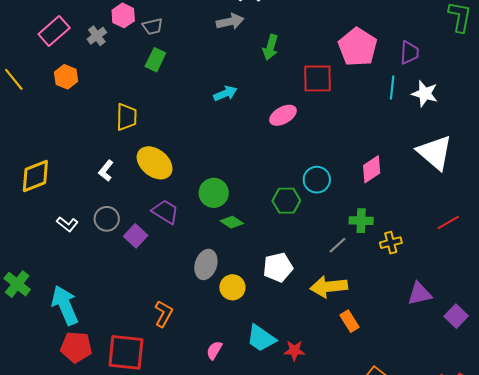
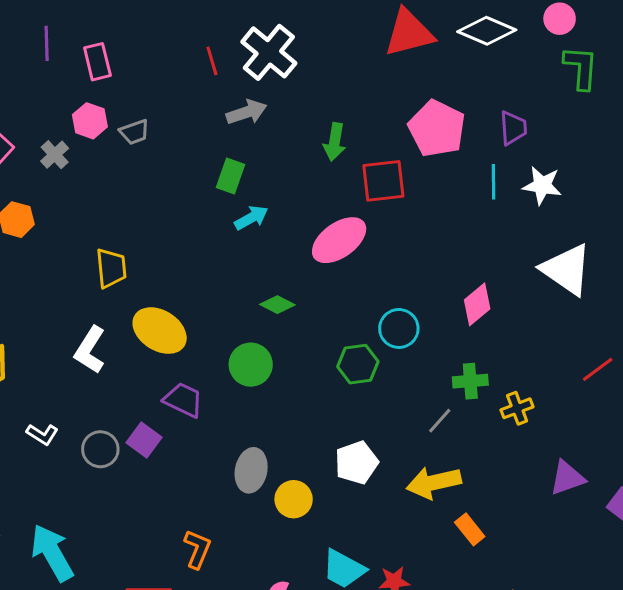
green arrow: (270, 47) -> (335, 142), moved
green rectangle: (155, 60) -> (230, 176), moved
pink ellipse: (283, 115) -> (339, 240), size x1.4
white L-shape: (106, 171) -> (90, 350), size x1.5
gray circle: (107, 219) -> (100, 449), moved
green diamond: (232, 222) -> (277, 305), moved

